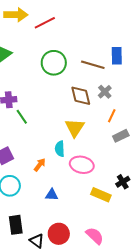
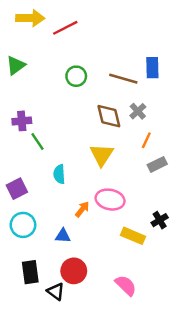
green circle: (54, 63) -> (76, 76), size x0.7
cyan semicircle: (60, 149) -> (59, 174), moved
orange arrow: (40, 165) -> (82, 209), moved
blue triangle: (52, 195) -> (63, 236), moved
red circle: (59, 234) -> (74, 271), moved

